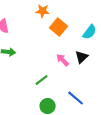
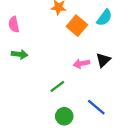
cyan semicircle: (90, 32) -> (104, 18), moved
pink arrow: (63, 60) -> (81, 63), turned -56

